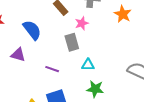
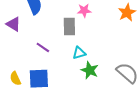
cyan triangle: (88, 65) -> (79, 53), turned -32
green star: (95, 89) -> (90, 70), moved

